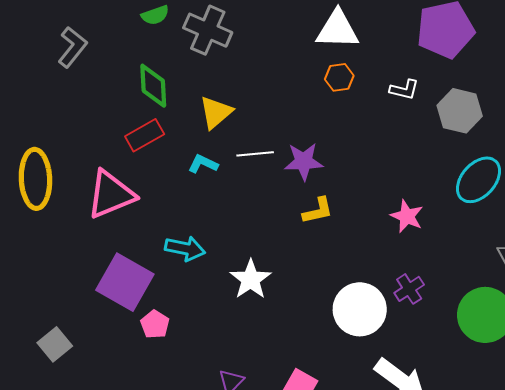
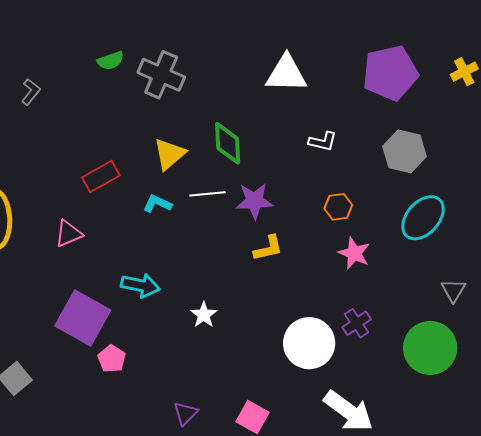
gray L-shape: (72, 47) -> (31, 92), size x0.7
orange hexagon: (339, 77) -> (338, 207), moved
green diamond: (153, 86) -> (228, 143), moved
white L-shape: (404, 90) -> (323, 141), moved
pink triangle: (111, 194) -> (69, 234), size x0.6
white star: (251, 279) -> (204, 315), size x0.7

